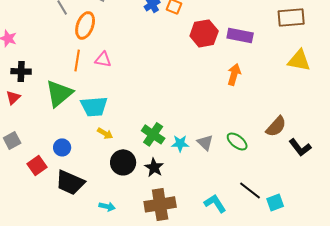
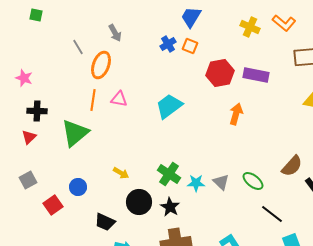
orange arrow: (234, 74) -> (236, 114), moved
cyan trapezoid: (94, 106) -> (169, 106), moved, turned 148
black trapezoid: (70, 182) -> (105, 222), moved, size x0.7
black line: (250, 190) -> (272, 214), moved

